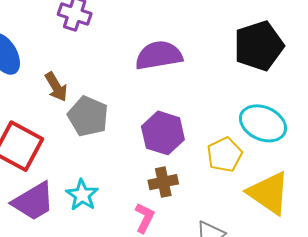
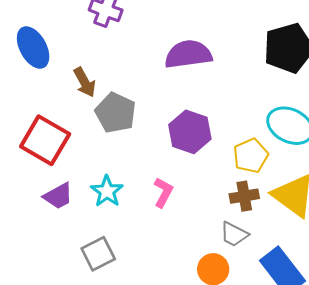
brown cross: (163, 182) -> (244, 196), moved
purple trapezoid: (33, 201) -> (58, 196), size x0.7
pink L-shape: (145, 218) -> (163, 192), moved

